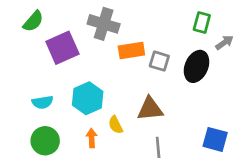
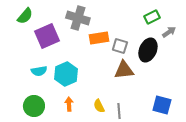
green rectangle: (202, 23) -> (152, 17), turned 49
cyan semicircle: (42, 102) -> (39, 71), moved
brown triangle: (150, 109) -> (124, 70), moved
yellow semicircle: (116, 125) -> (99, 106), moved

